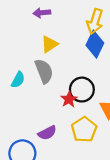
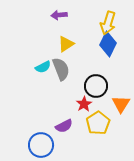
cyan semicircle: (18, 80) -> (43, 67), moved, turned 35
red star: (69, 99) -> (84, 104), moved

